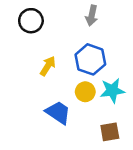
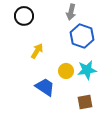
blue hexagon: (90, 59) -> (82, 36), moved

